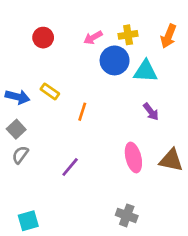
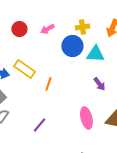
pink arrow: (93, 38) -> (47, 29), moved
yellow rectangle: (50, 91) -> (24, 69), size x1.5

